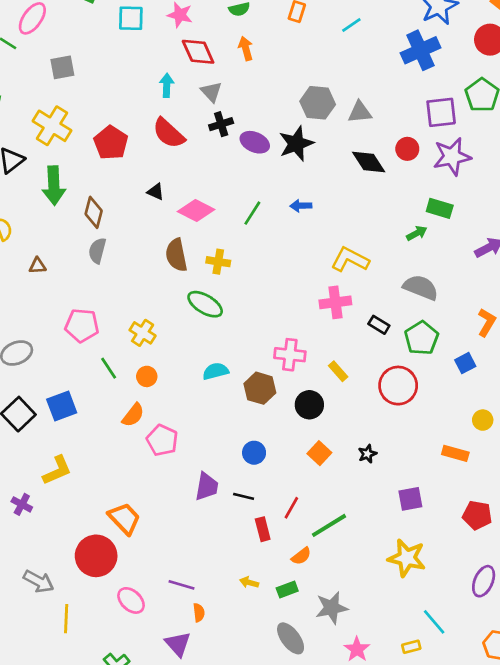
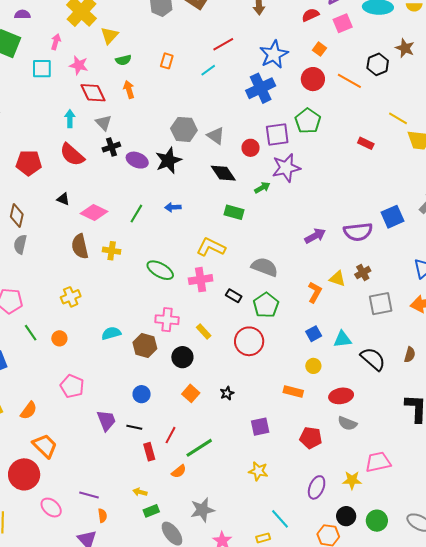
gray triangle: (360, 112) -> (216, 136), turned 42
red pentagon: (111, 143) -> (29, 163), turned -30
red circle: (407, 149) -> (251, 148), moved
green rectangle: (440, 208) -> (234, 212), moved
green arrow: (417, 233) -> (262, 188), moved
green ellipse: (205, 304) -> (160, 270), moved
yellow cross: (143, 333) -> (71, 297), moved, turned 36
blue square: (465, 363) -> (314, 334), moved
orange semicircle: (133, 415) -> (29, 410), moved
purple trapezoid: (207, 487) -> (106, 420), turned -30
yellow star: (407, 558) -> (258, 471), size x0.7
green rectangle: (287, 589) -> (151, 511), moved

